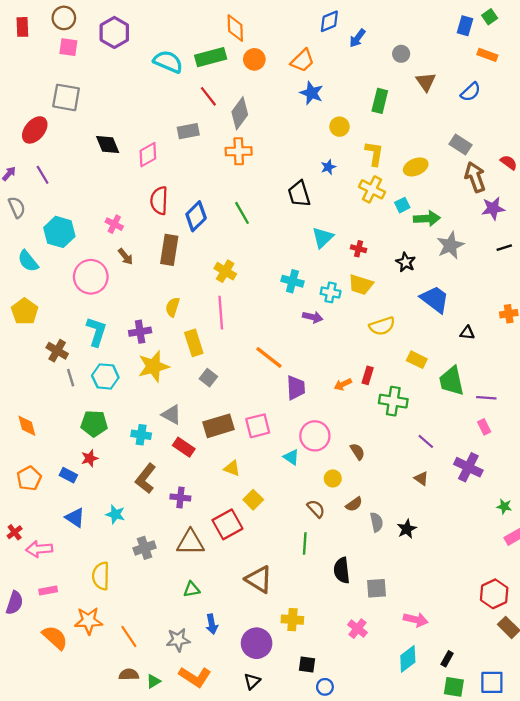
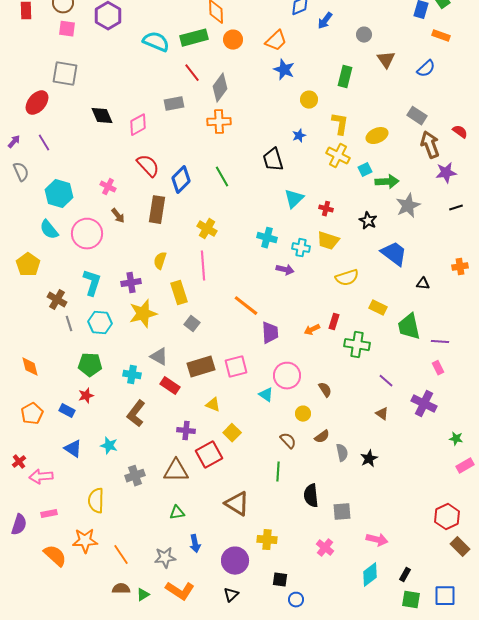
red semicircle: (159, 201) -> (148, 166), turned 135
cyan semicircle: (28, 261) -> (49, 230), moved
purple cross: (180, 497) -> (186, 431), moved

